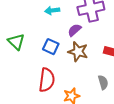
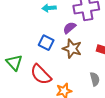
green triangle: (16, 42) -> (14, 63), moved
red semicircle: (47, 80) -> (41, 74), turned 125

